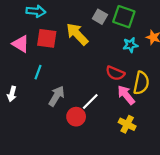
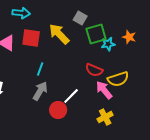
green square: (124, 17) -> (96, 34), moved, turned -35
cyan line: (38, 72) -> (40, 69), moved
yellow semicircle: (141, 83) -> (118, 79), turned 60
yellow cross: (127, 124) -> (105, 117), turned 35

